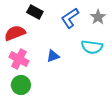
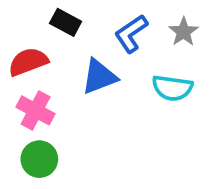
blue triangle: (53, 56) -> (99, 77), moved, size x1.5

